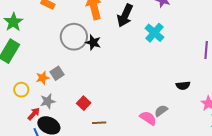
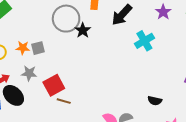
gray star: (48, 101) -> (29, 73), moved
red square: (84, 103) -> (54, 85), size x1.5
brown line: (99, 123) -> (64, 101), moved

